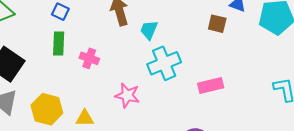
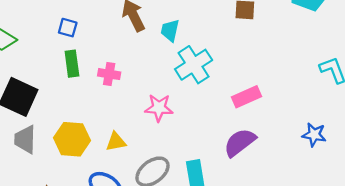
pink rectangle: (211, 86) -> (247, 97), moved

